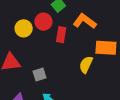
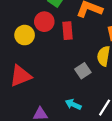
gray square: (40, 74) -> (83, 71), moved

